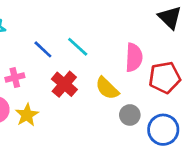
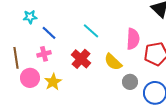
blue line: (43, 49) -> (49, 33), moved

